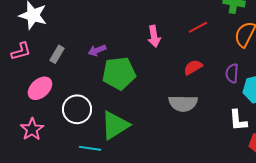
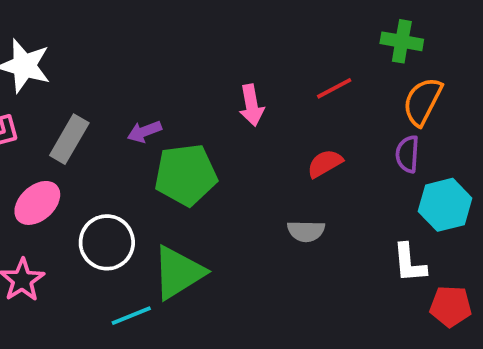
gray rectangle: (57, 54) -> (69, 139), size x1.4
purple semicircle: (232, 73) -> (407, 154), moved
gray semicircle: (183, 103) -> (306, 231), size x0.7
cyan line: (90, 148) -> (131, 316), turned -30

